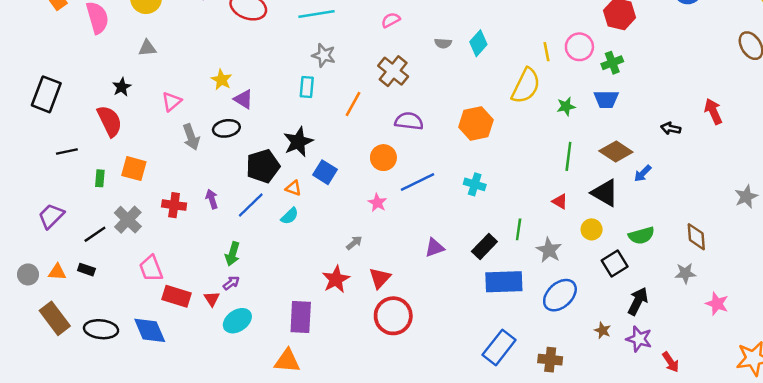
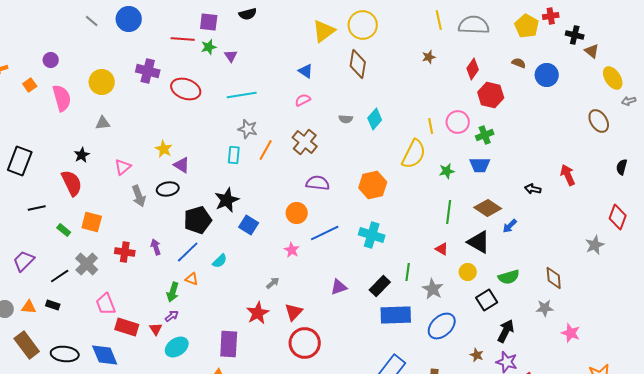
orange line: (353, 104) -> (266, 150), moved
green rectangle: (100, 178) -> (64, 230), turned -56
cyan cross: (475, 184) -> (372, 235), size x1.4
orange triangle: (293, 188) -> (192, 279), moved

